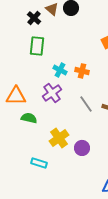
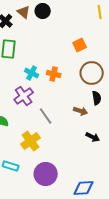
gray line: (86, 104) -> (46, 116), moved
purple circle: (82, 148) -> (46, 174), moved, size x1.5

